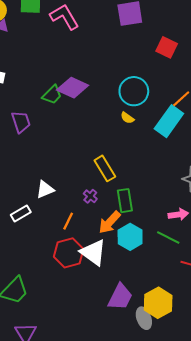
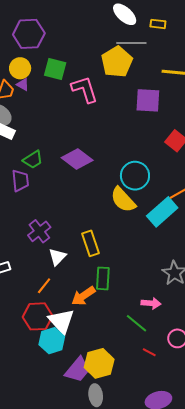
green trapezoid: (52, 95) -> (33, 160), moved
yellow semicircle: (127, 118) -> (123, 200), size x2.0
white triangle: (45, 189) -> (57, 257), moved, turned -36
purple cross: (90, 196) -> (39, 231), moved, size x1.6
cyan hexagon: (130, 237) -> (52, 341), moved
yellow hexagon: (158, 303) -> (99, 363), moved

